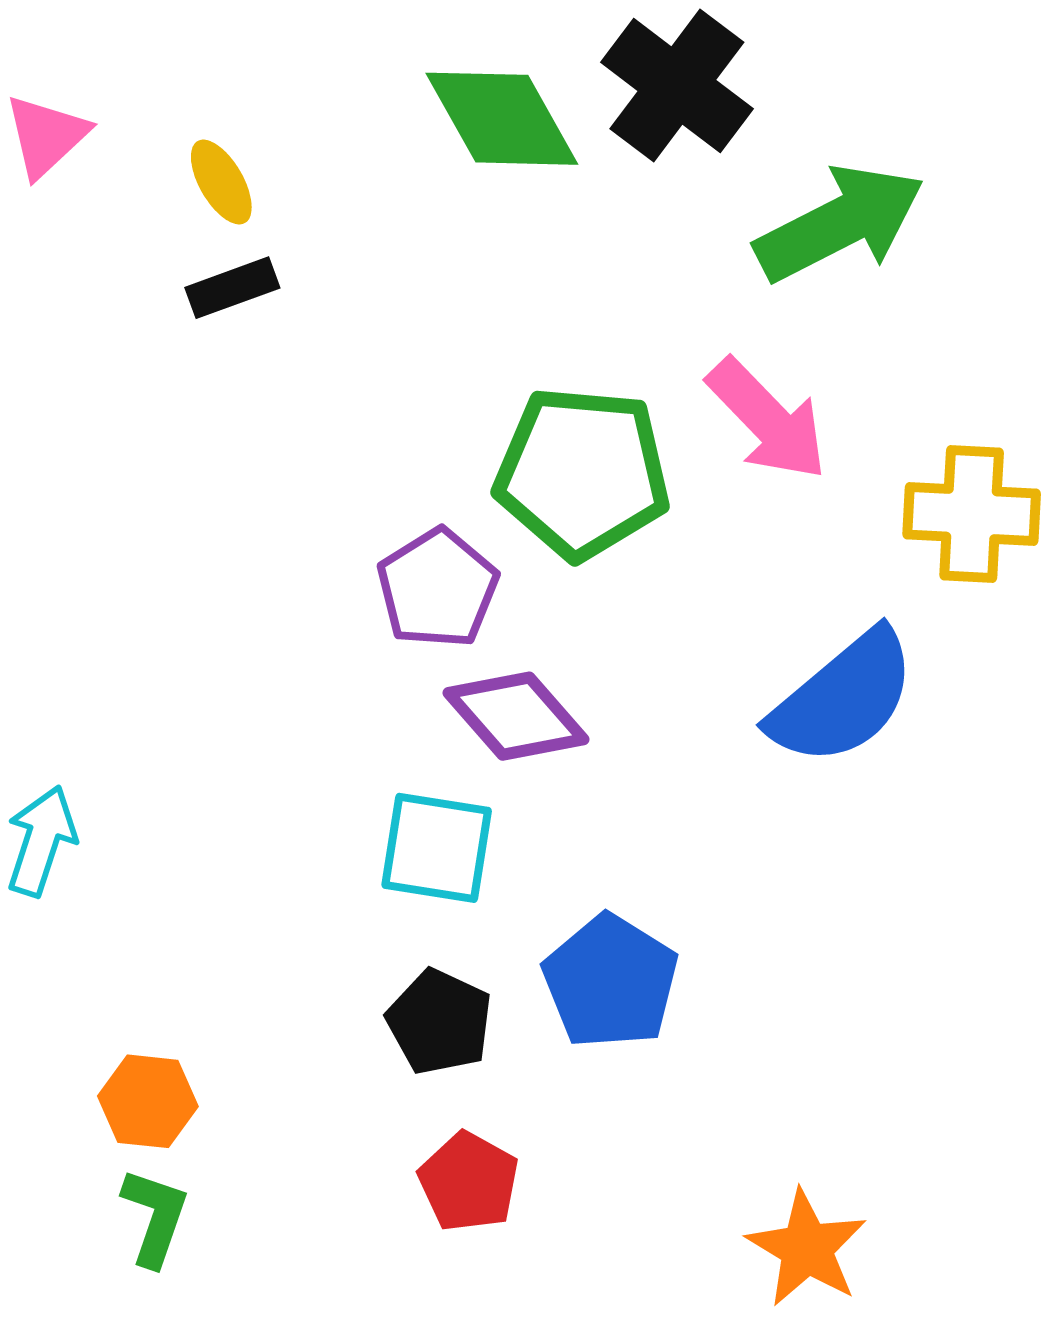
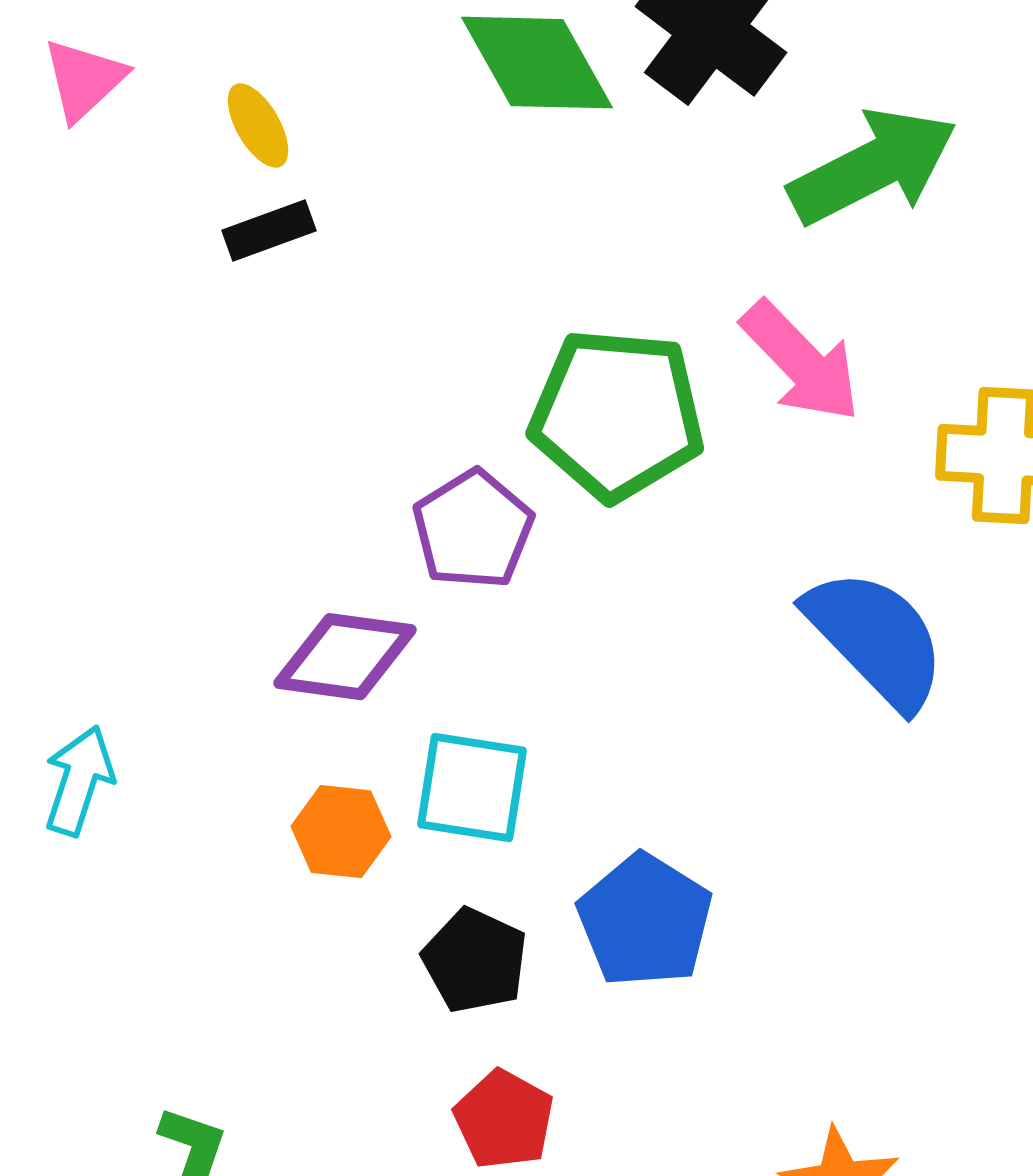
blue semicircle: (843, 698) -> (876, 639), turned -94
purple diamond: (516, 716) -> (345, 657), moved, turned -41
orange hexagon: (148, 1101) -> (341, 832), moved

